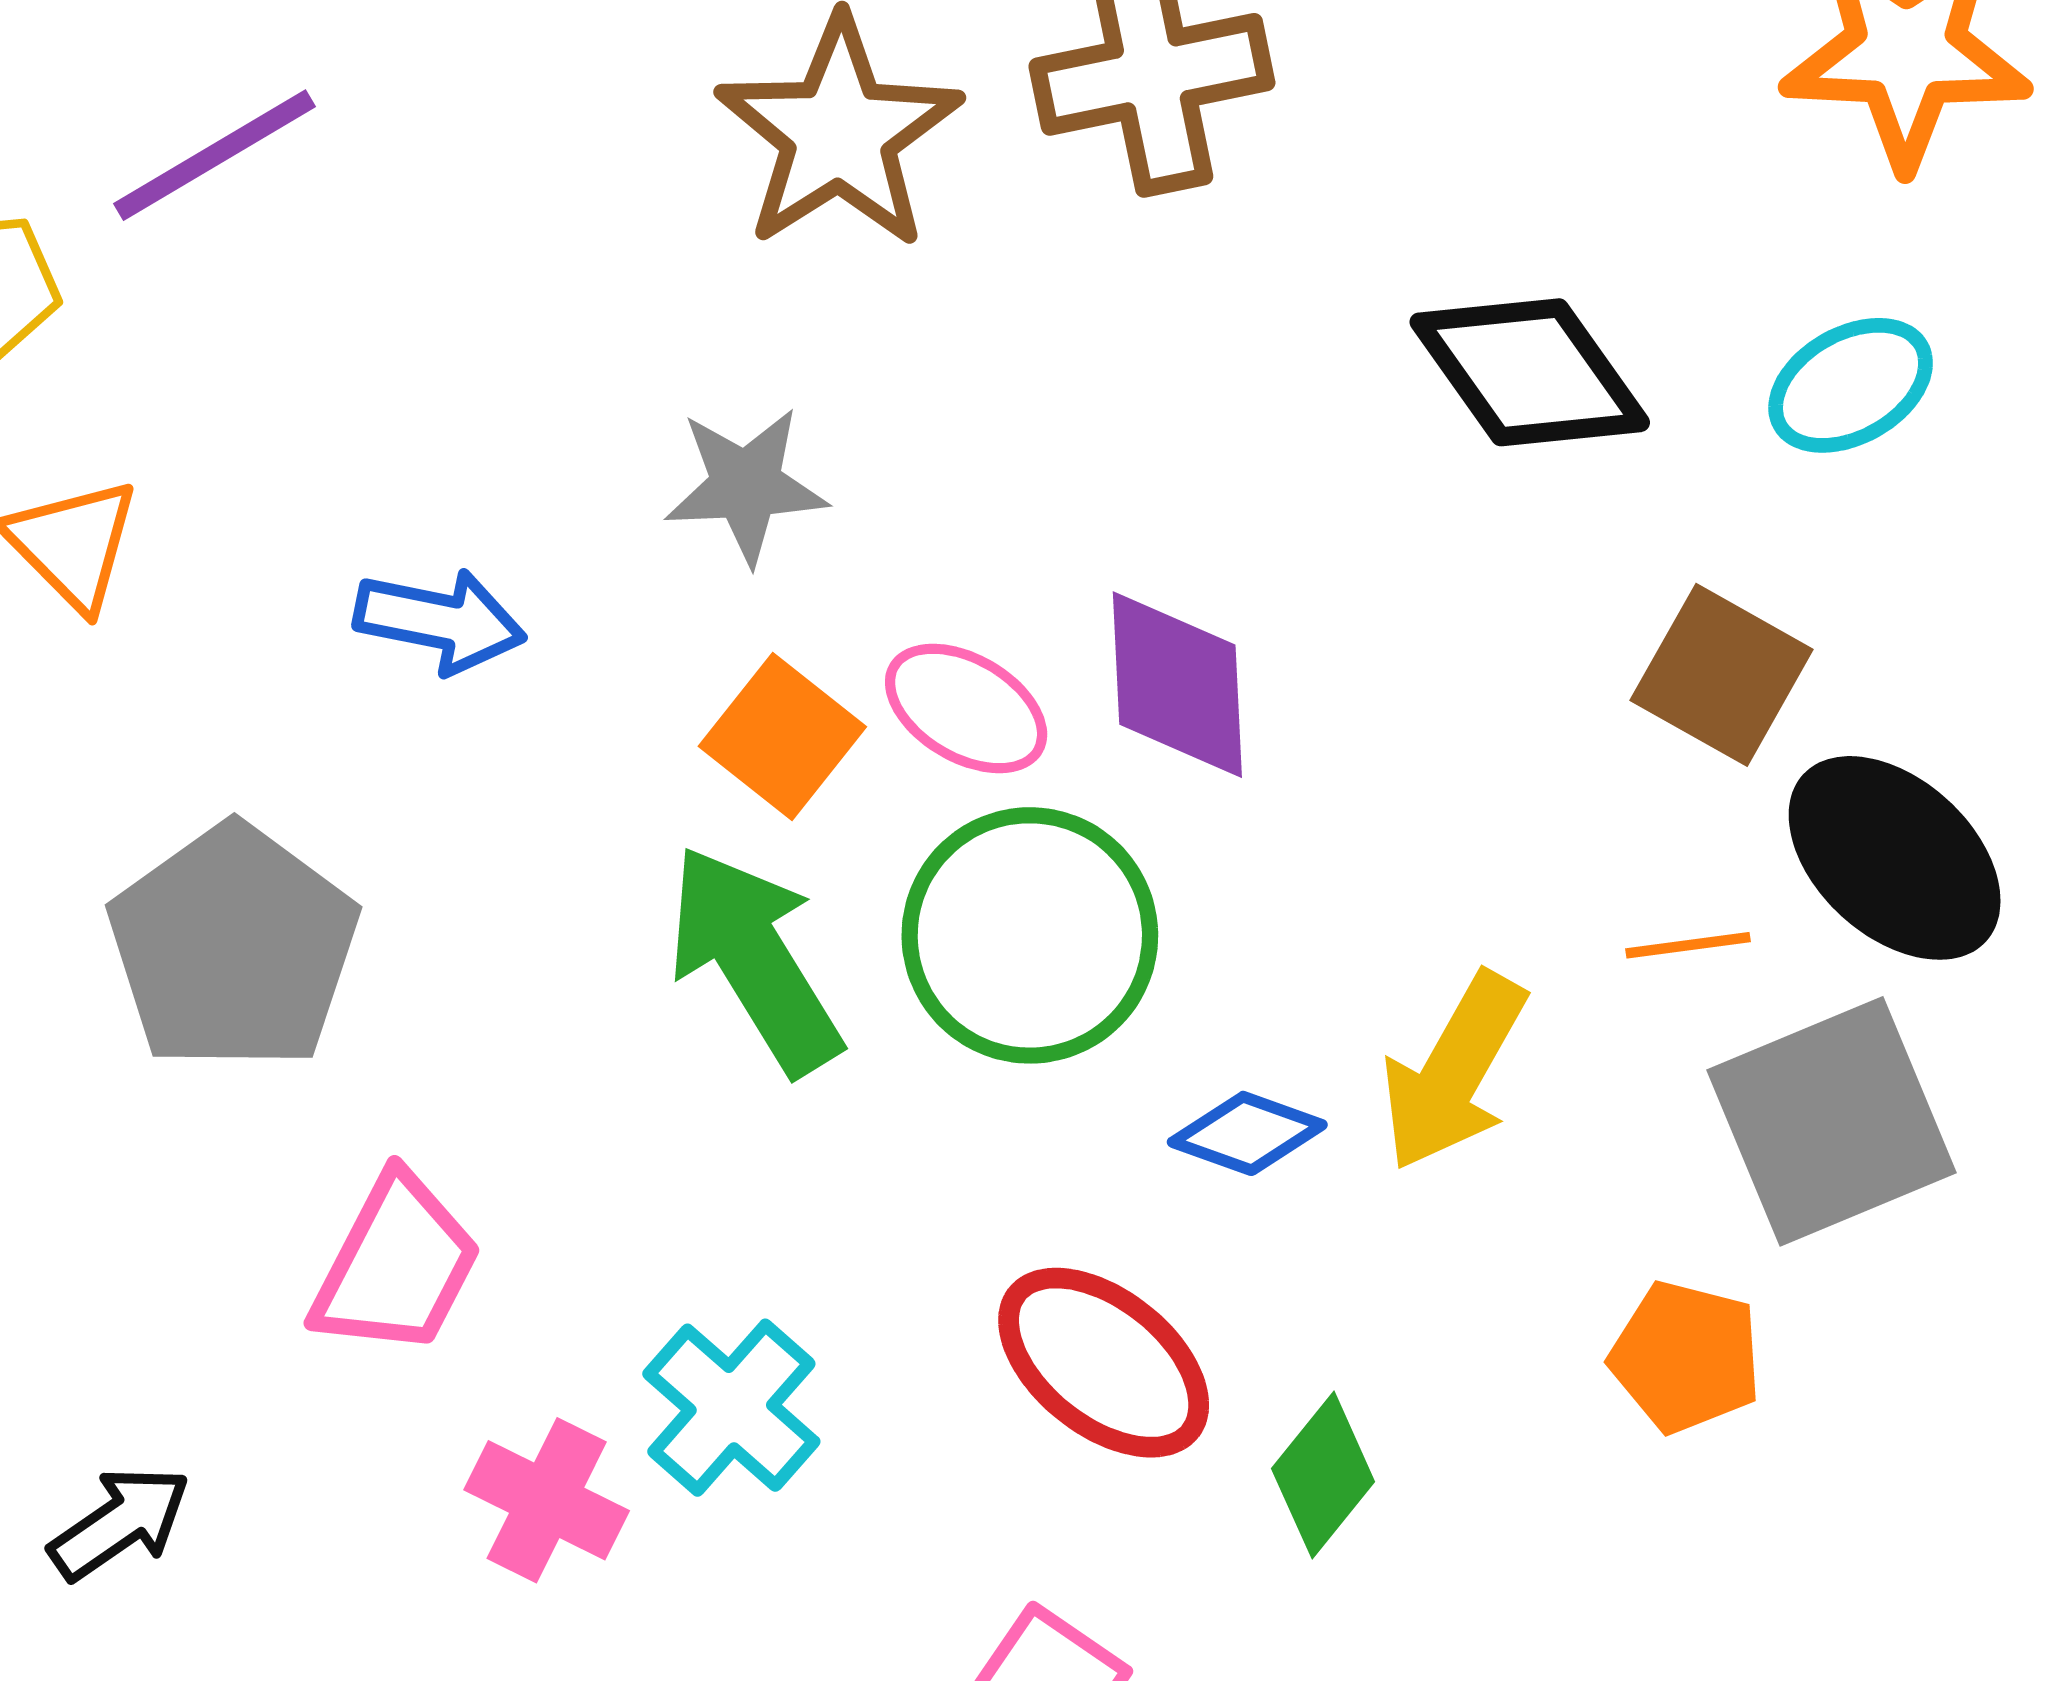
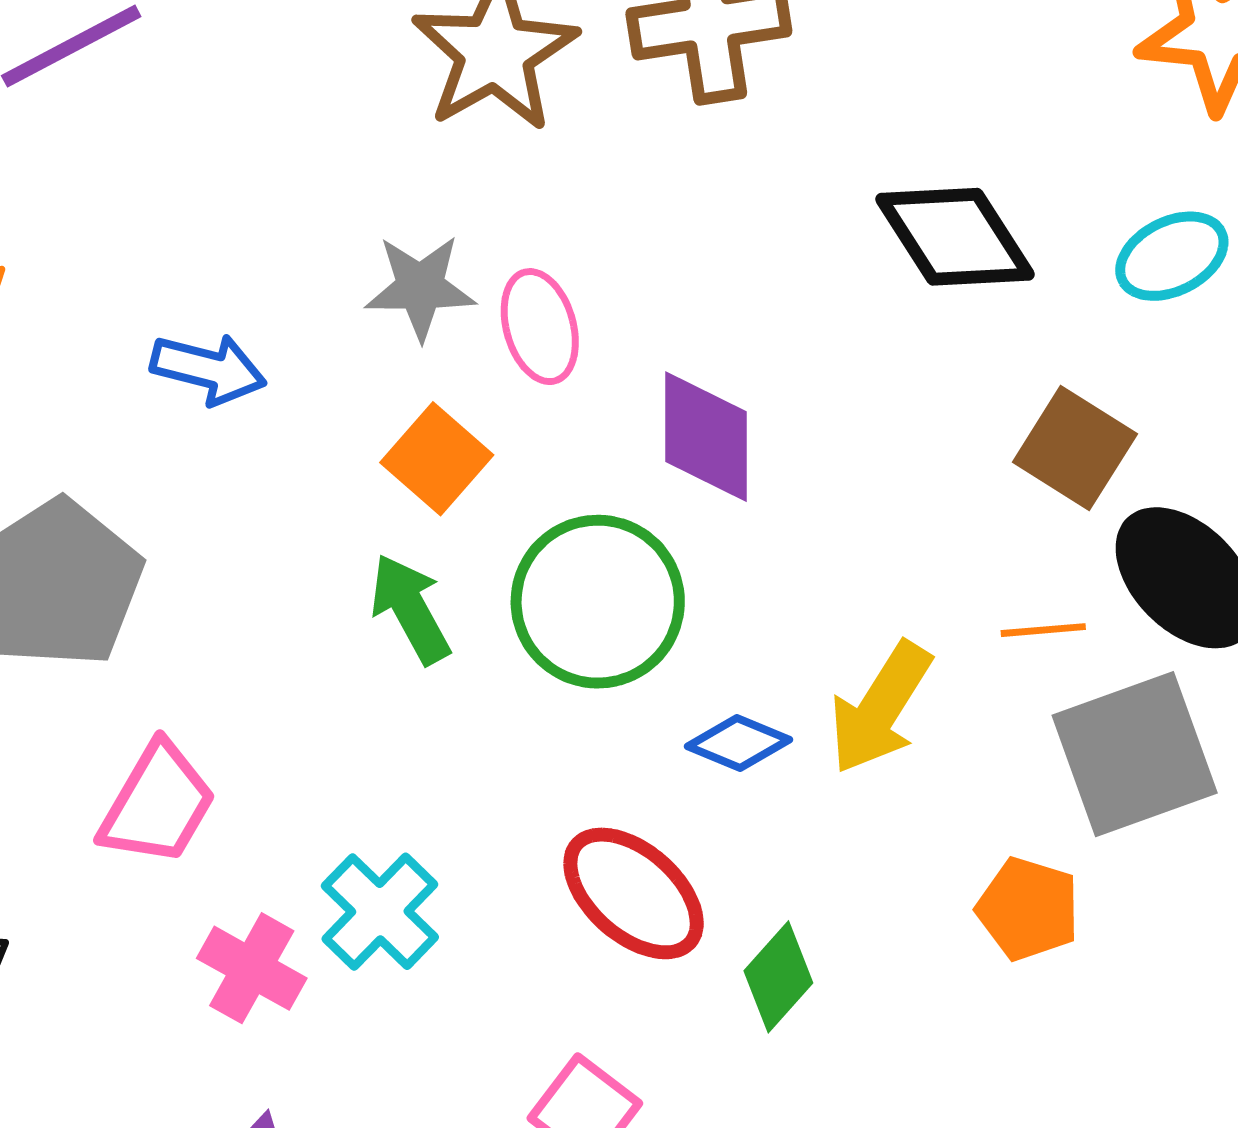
pink ellipse: (966, 708) -> (540, 327), moved, turned 41
green arrow: (754, 960) -> (410, 609), size x0.7

